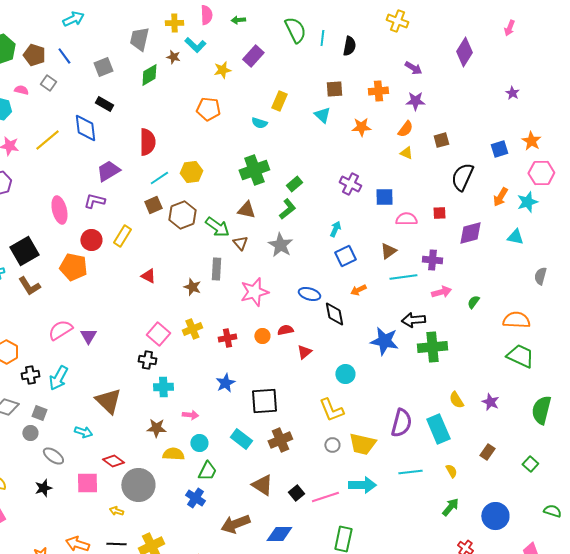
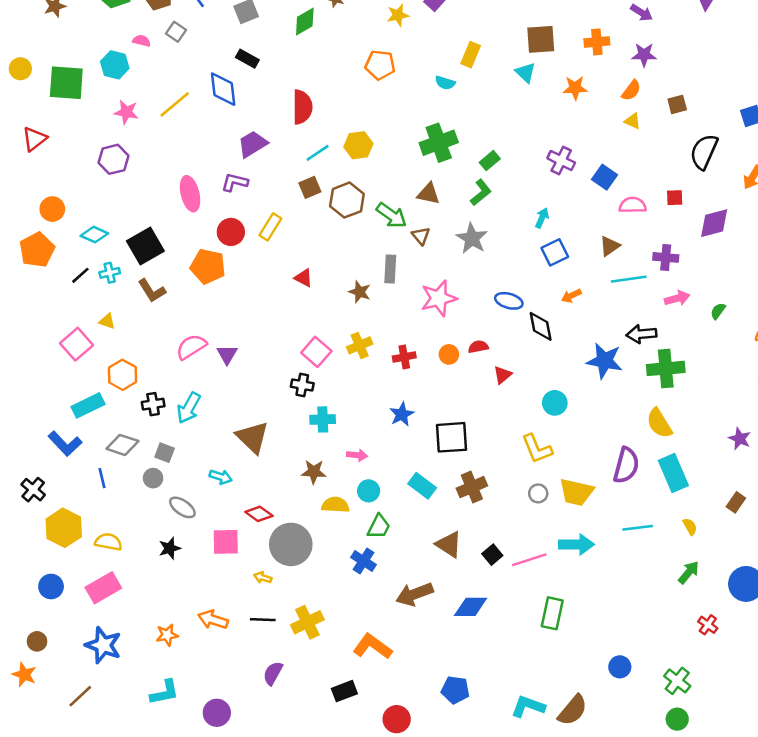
brown square: (334, 89) -> (541, 39), size x1.4
blue square: (384, 197) -> (604, 177), turned 36
yellow semicircle: (456, 400) -> (659, 423), moved, size x1.4

